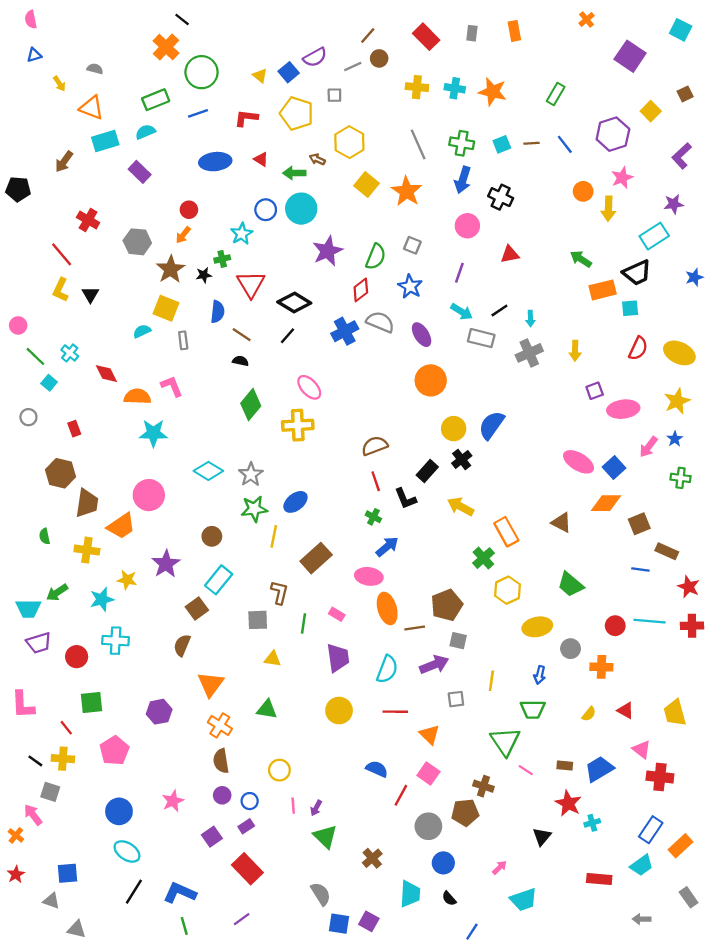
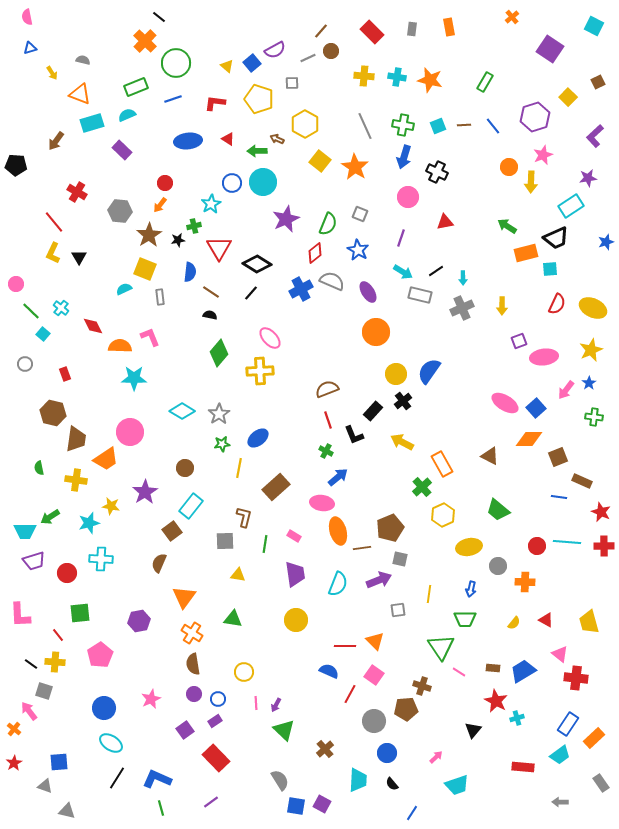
green star: (254, 509) -> (222, 444), size x0.7
red line: (395, 712) -> (345, 646), moved

